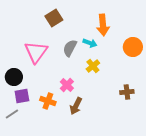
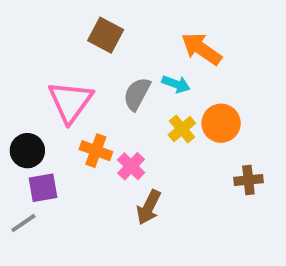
brown square: (54, 18) -> (106, 35), turned -30
orange arrow: (103, 25) -> (201, 49), turned 130
orange circle: (133, 47) -> (221, 123), moved
orange cross: (48, 101) -> (96, 151), moved

